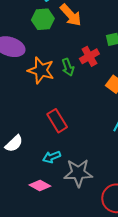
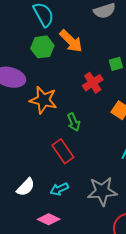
green arrow: (68, 67) -> (74, 122), moved
white semicircle: (14, 144) -> (26, 187), moved
gray star: (78, 173) -> (102, 191), moved

